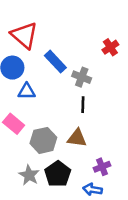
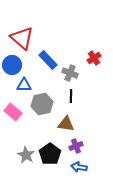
red cross: (110, 47) -> (94, 58), moved
gray hexagon: (43, 140) -> (42, 104), moved
purple cross: (102, 167) -> (76, 146), moved

